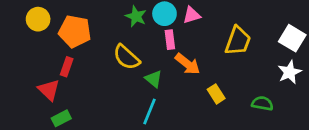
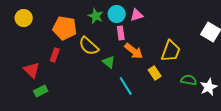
orange pentagon: (75, 31) -> (65, 28), moved
yellow trapezoid: (238, 41) -> (171, 51), moved
red rectangle: (67, 67) -> (55, 55), moved
white star: (290, 72) -> (209, 87), moved
cyan line: (150, 112) -> (126, 86), moved, turned -54

